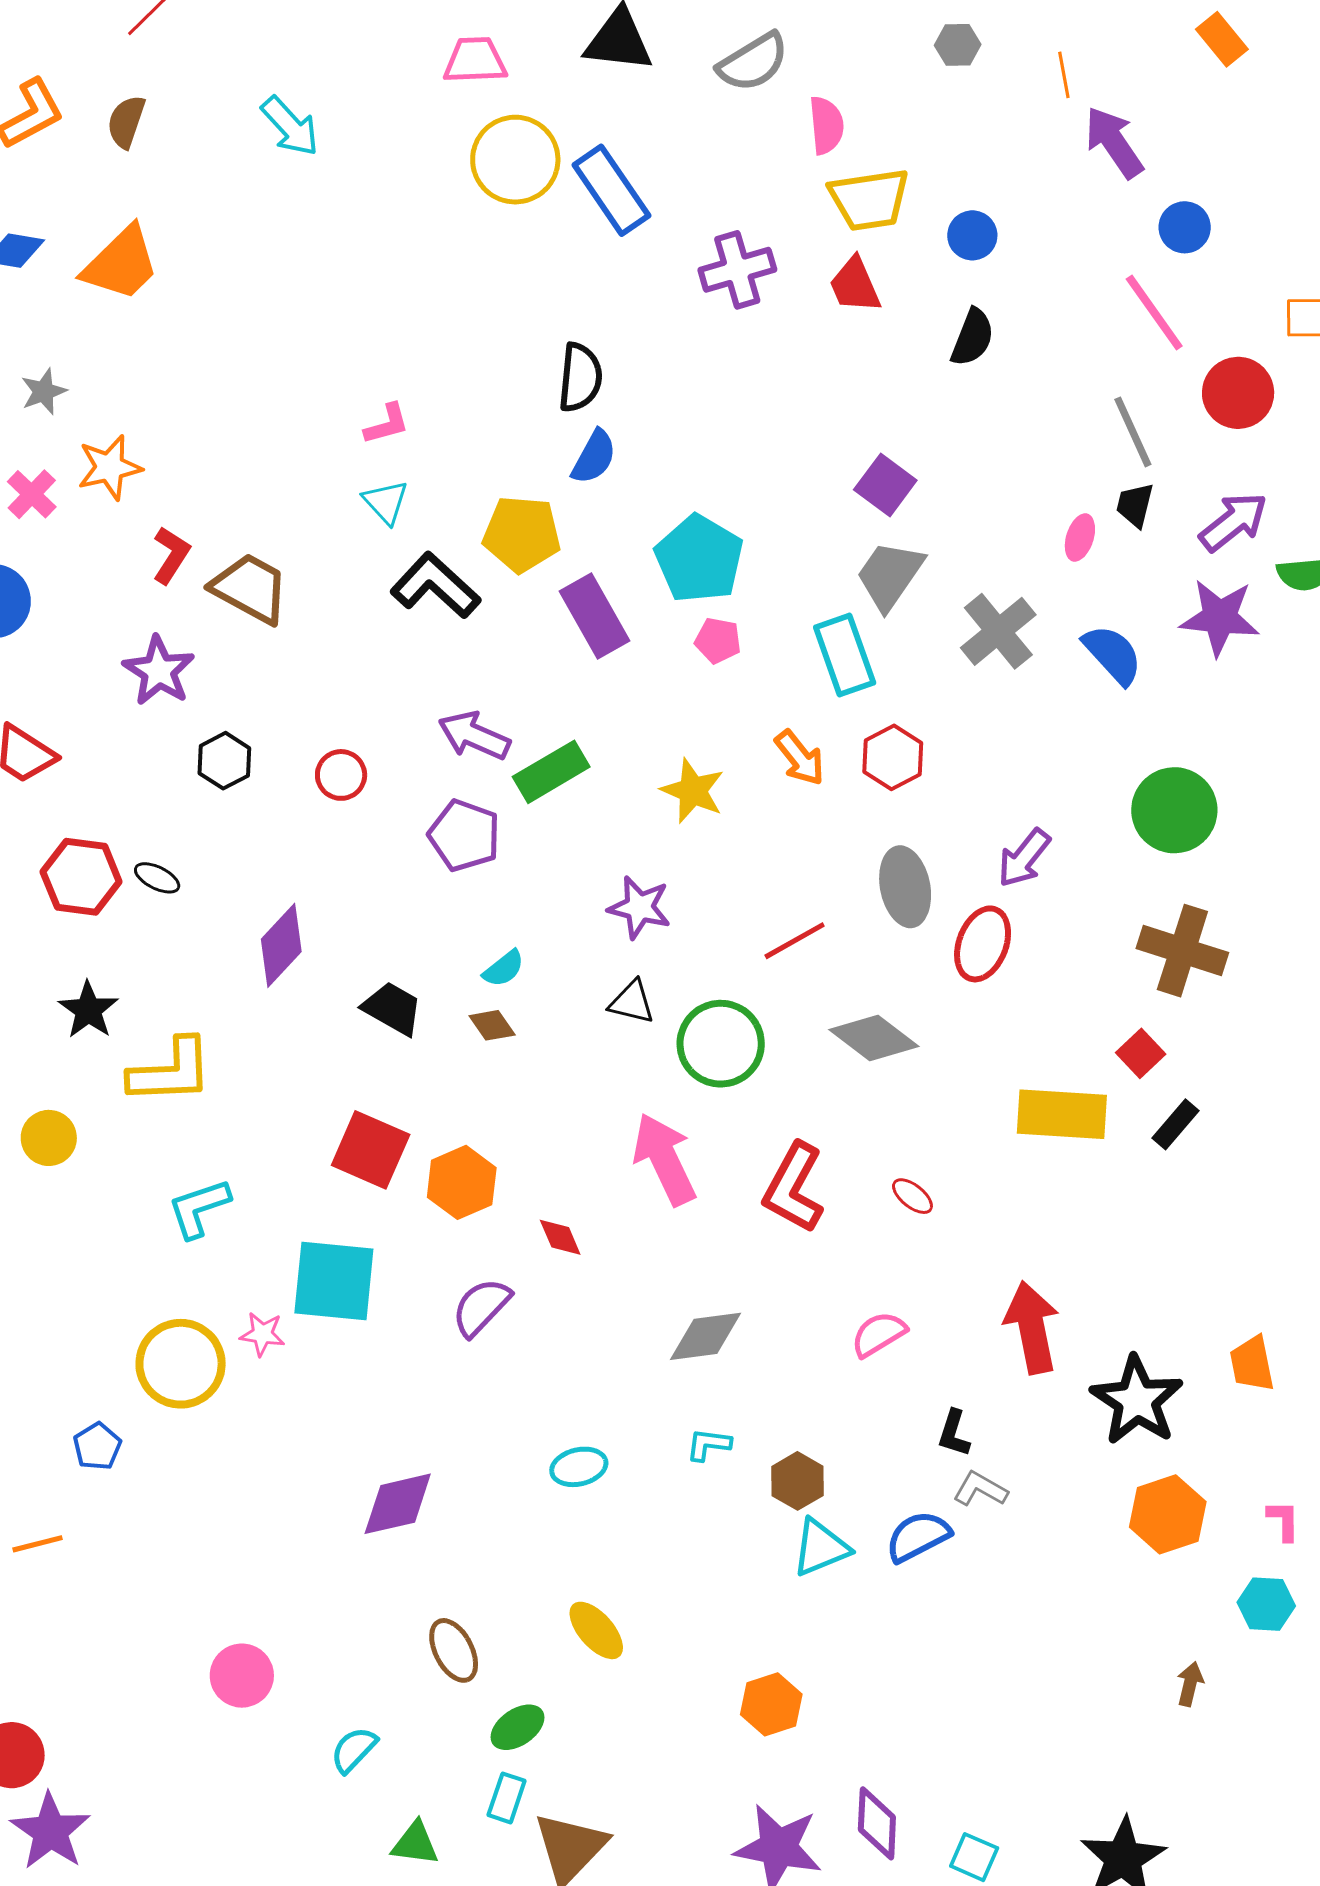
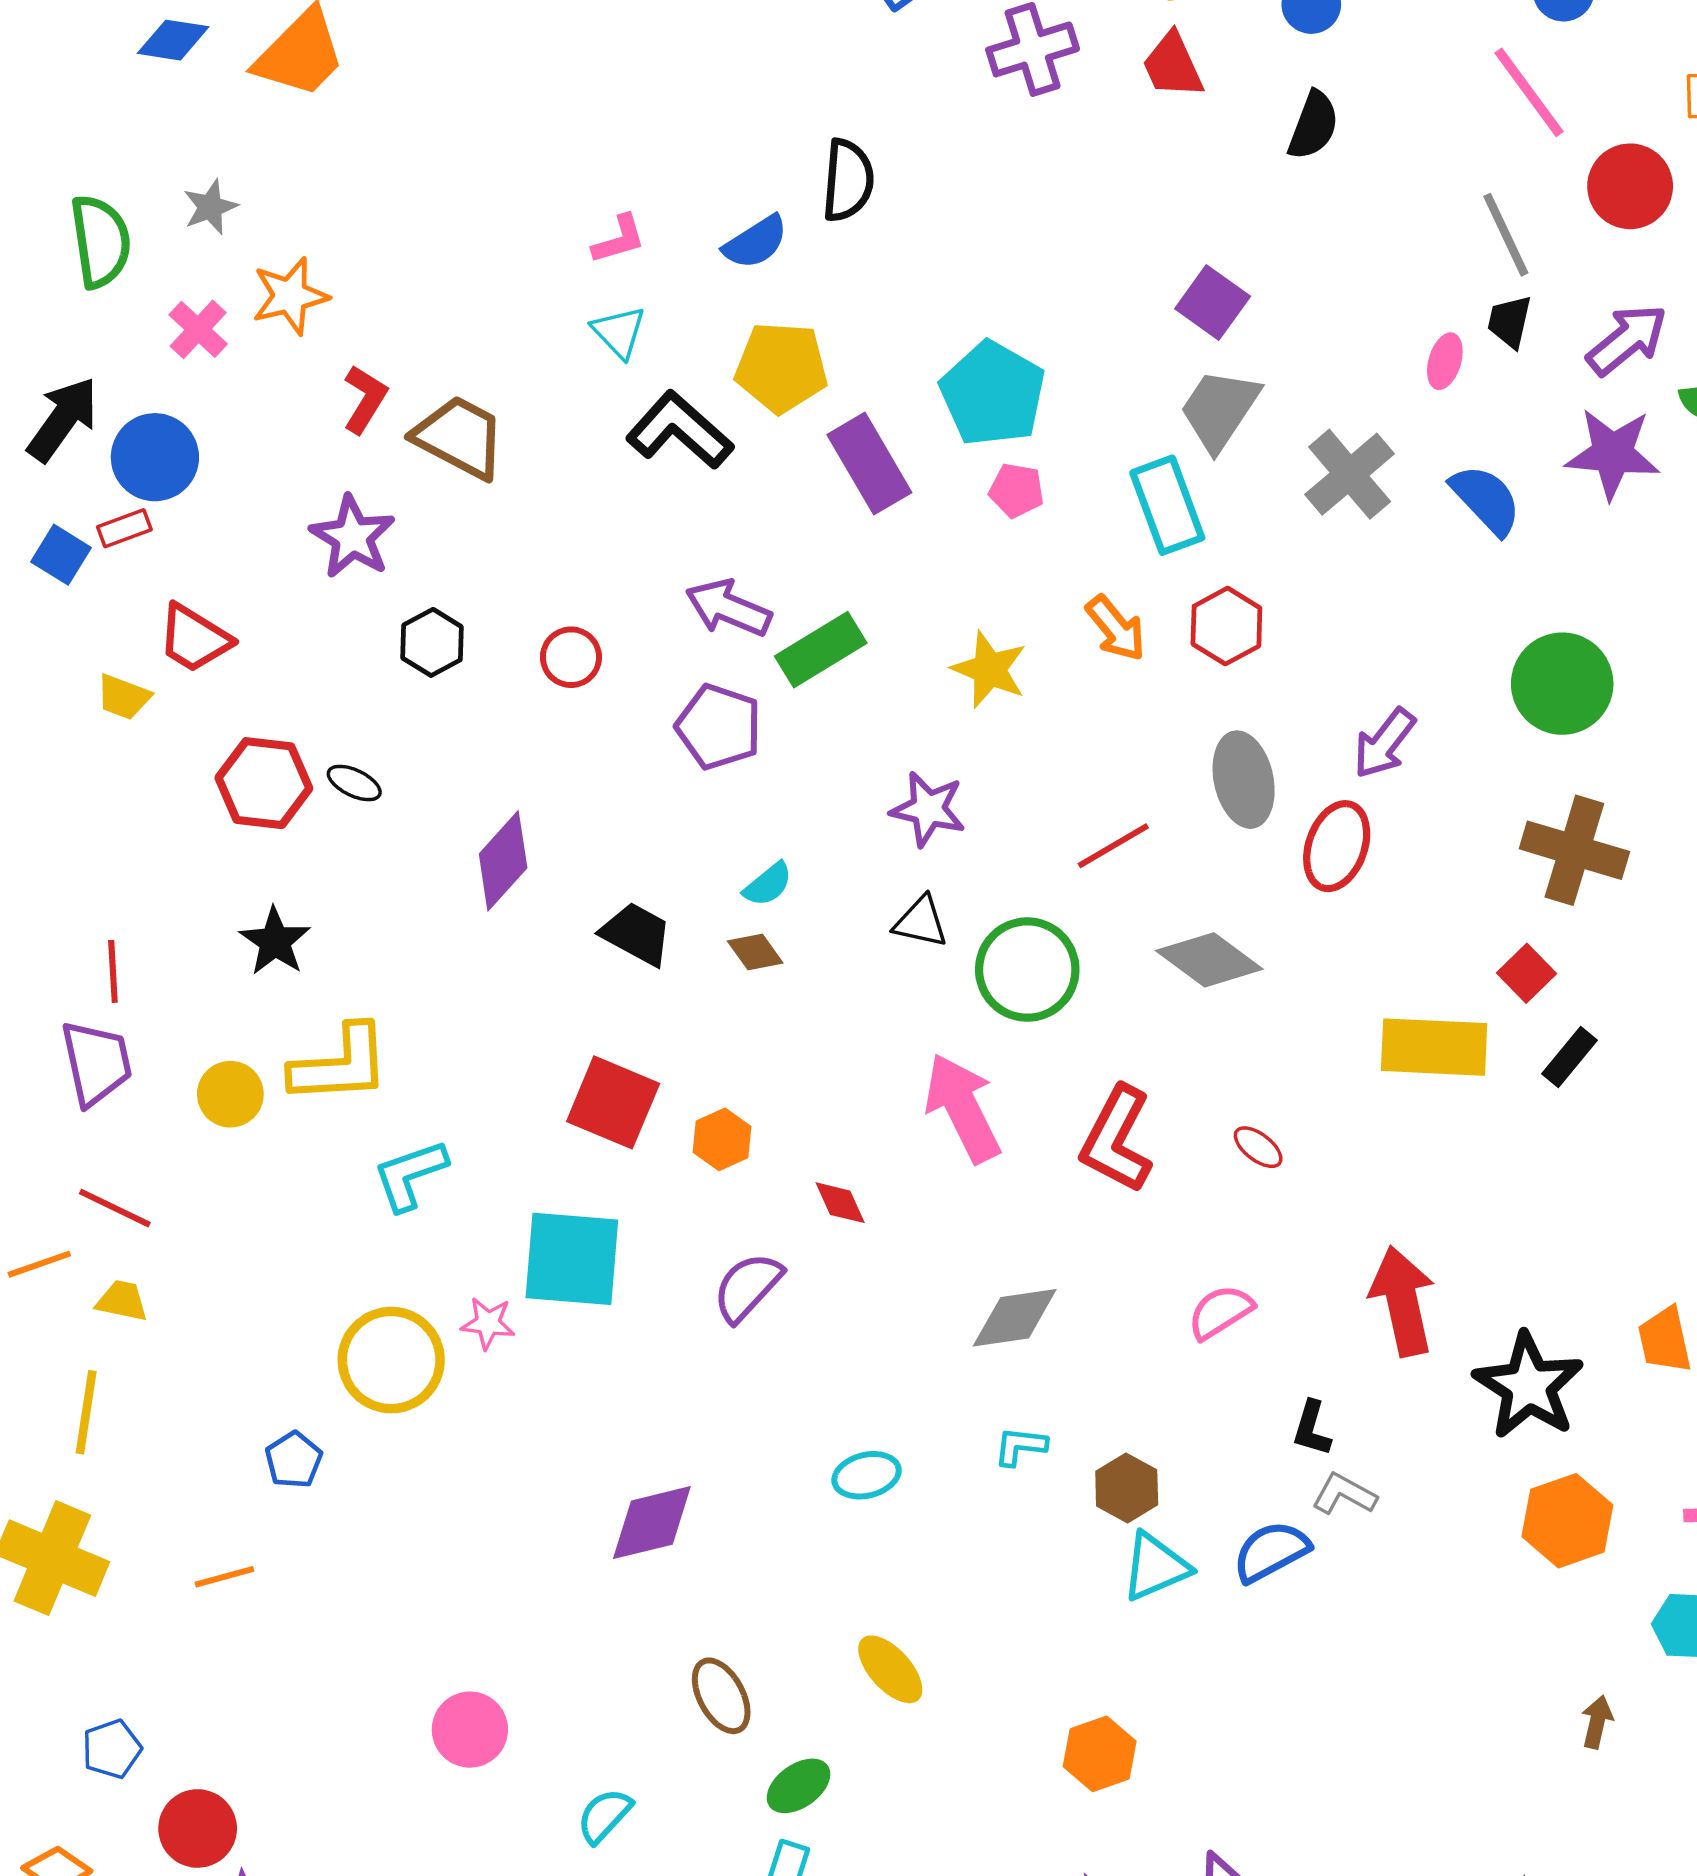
blue semicircle: (594, 457) -> (756, 242), moved, turned 30
yellow L-shape: (171, 1071) -> (340, 1065), moved
orange hexagon: (462, 1182) -> (722, 1139), size x0.7

